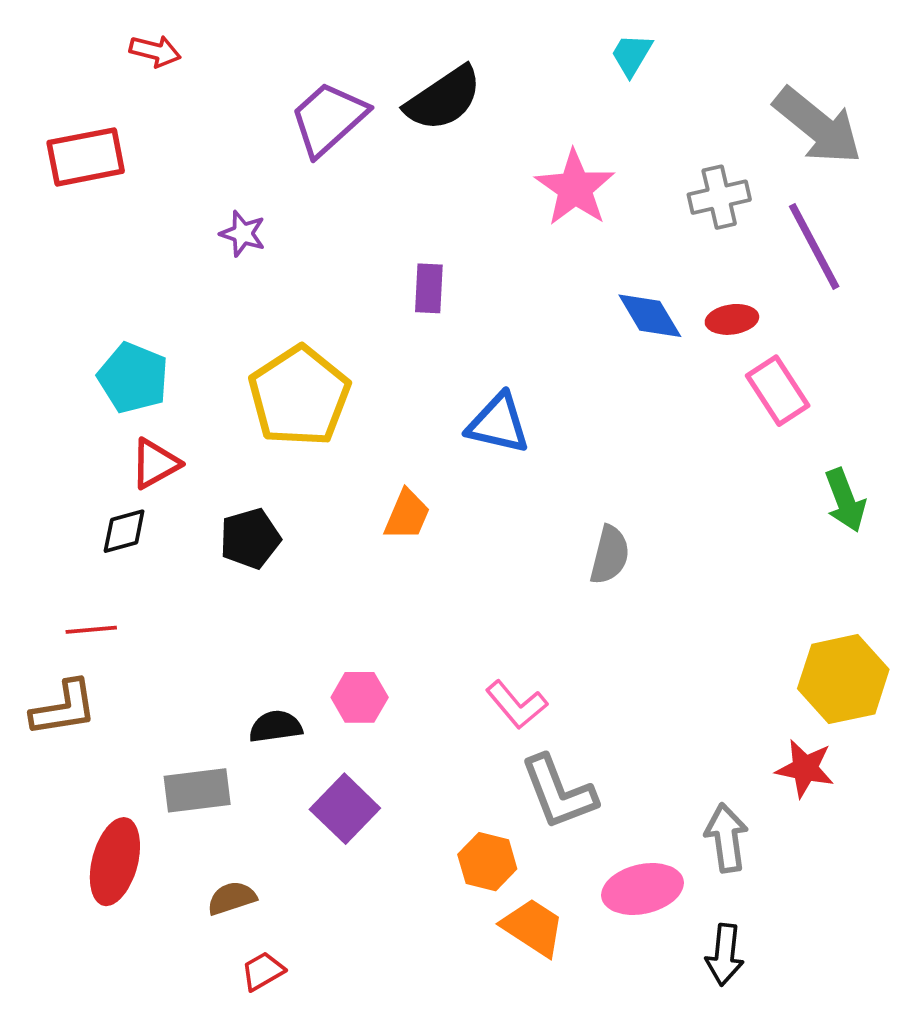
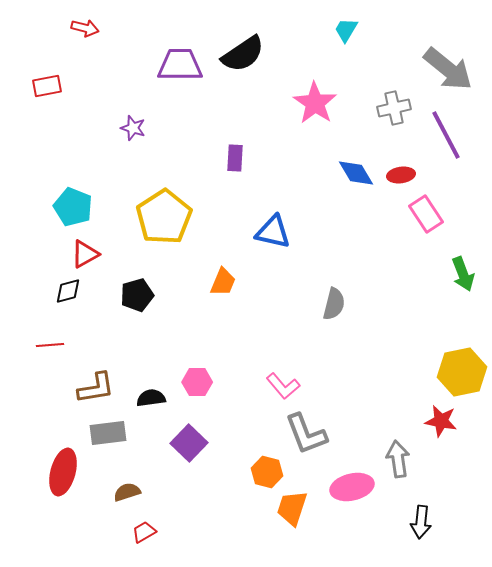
purple trapezoid: (329, 119) -> (180, 65), turned 42
red rectangle: (86, 157) -> (47, 86), size x0.7
brown L-shape: (64, 708) -> (96, 388), moved
orange trapezoid: (533, 927) -> (292, 508), turned -105
black arrow: (725, 955) -> (421, 522), moved

